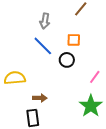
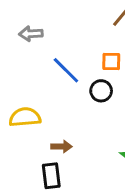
gray arrow: (45, 21) -> (31, 34), moved, turned 77

